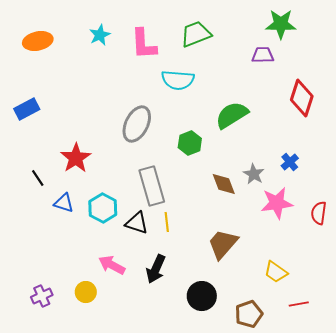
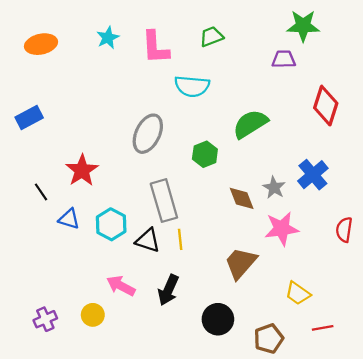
green trapezoid: (196, 34) -> (211, 37), size x0.7
blue cross: (290, 162) -> (313, 175), size x1.6
pink star: (277, 203) -> (282, 229), moved

